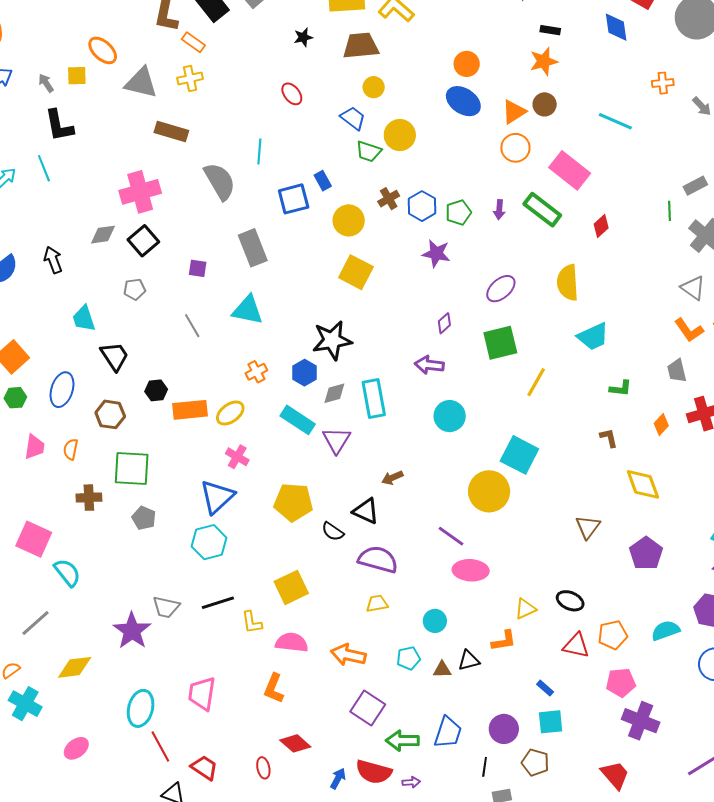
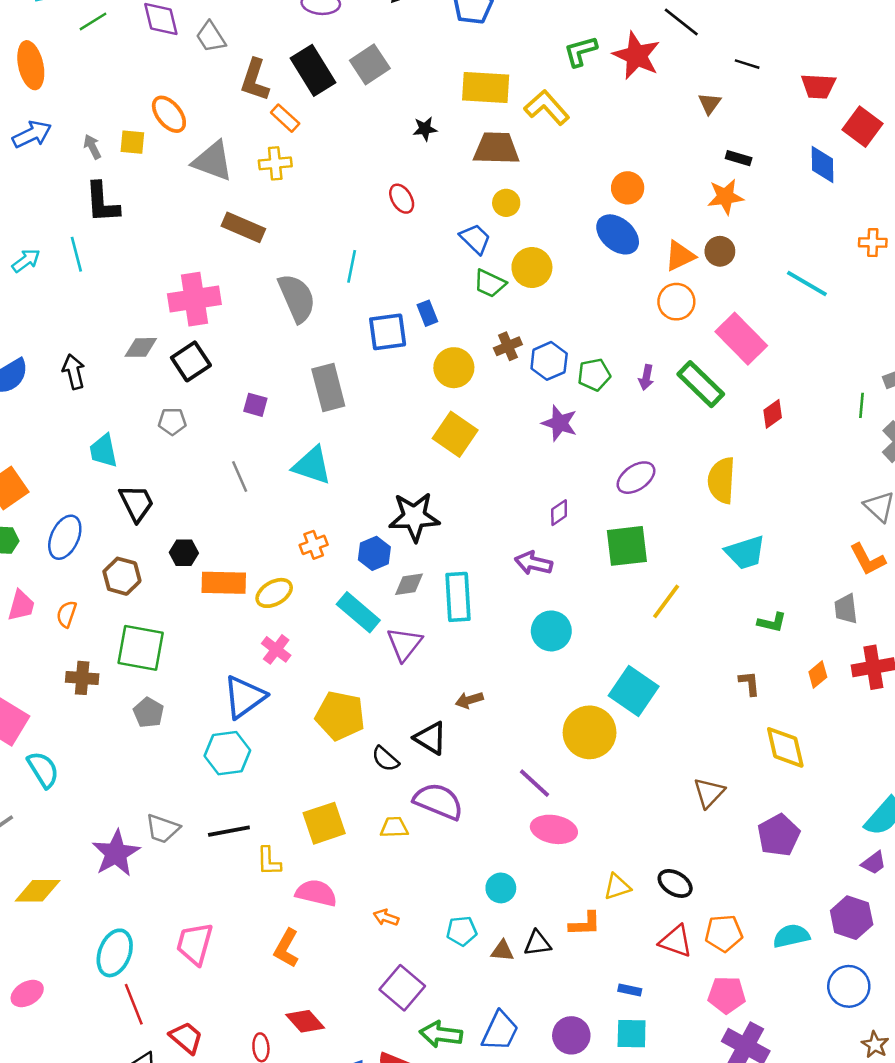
yellow trapezoid: (377, 604) -> (394, 827), moved
orange arrow: (348, 655) -> (386, 918), size x0.6
blue rectangle: (545, 688) -> (630, 990), turned -36

